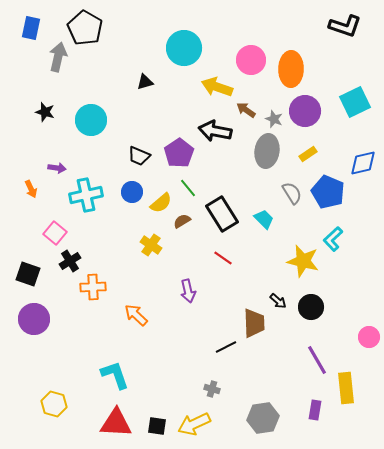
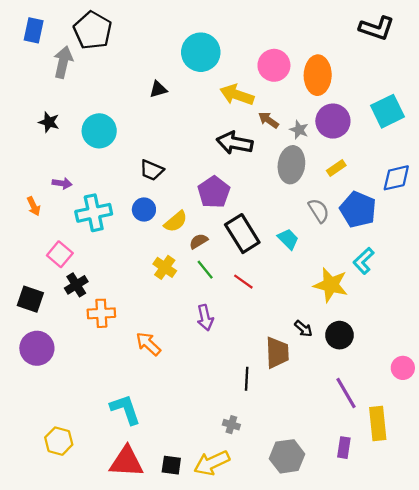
purple pentagon: (179, 153) -> (214, 192), moved
green line: (188, 188) -> (205, 270), moved
black line: (226, 347) -> (247, 379), turned -60

